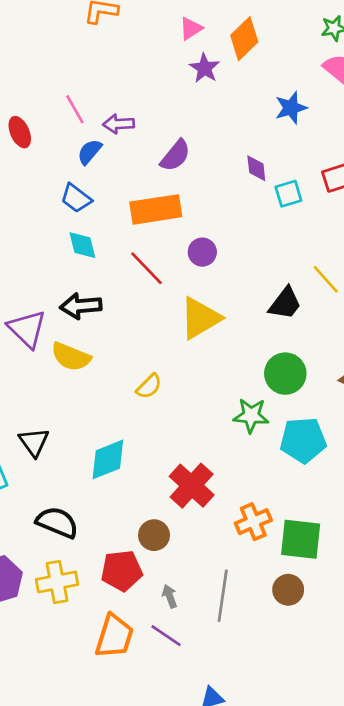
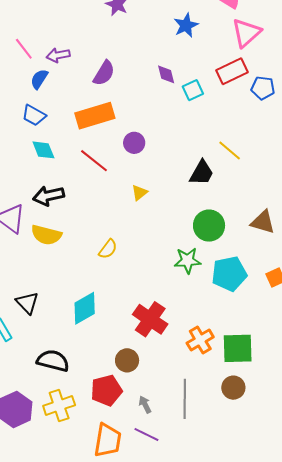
yellow triangle: (200, 318) -> (139, 193), size x0.5

